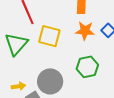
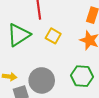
yellow square: (49, 36) -> (53, 36), size x0.7

